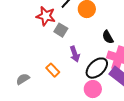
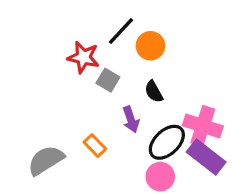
black semicircle: (108, 37) -> (154, 92), moved
gray semicircle: (23, 79) -> (46, 160), size x1.6

